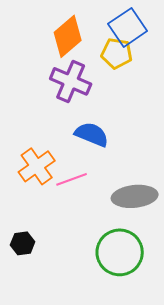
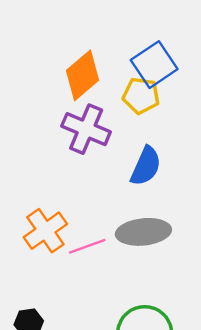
blue semicircle: (92, 134) -> (146, 166), moved, turned 92
gray ellipse: (135, 196) -> (143, 232), moved

